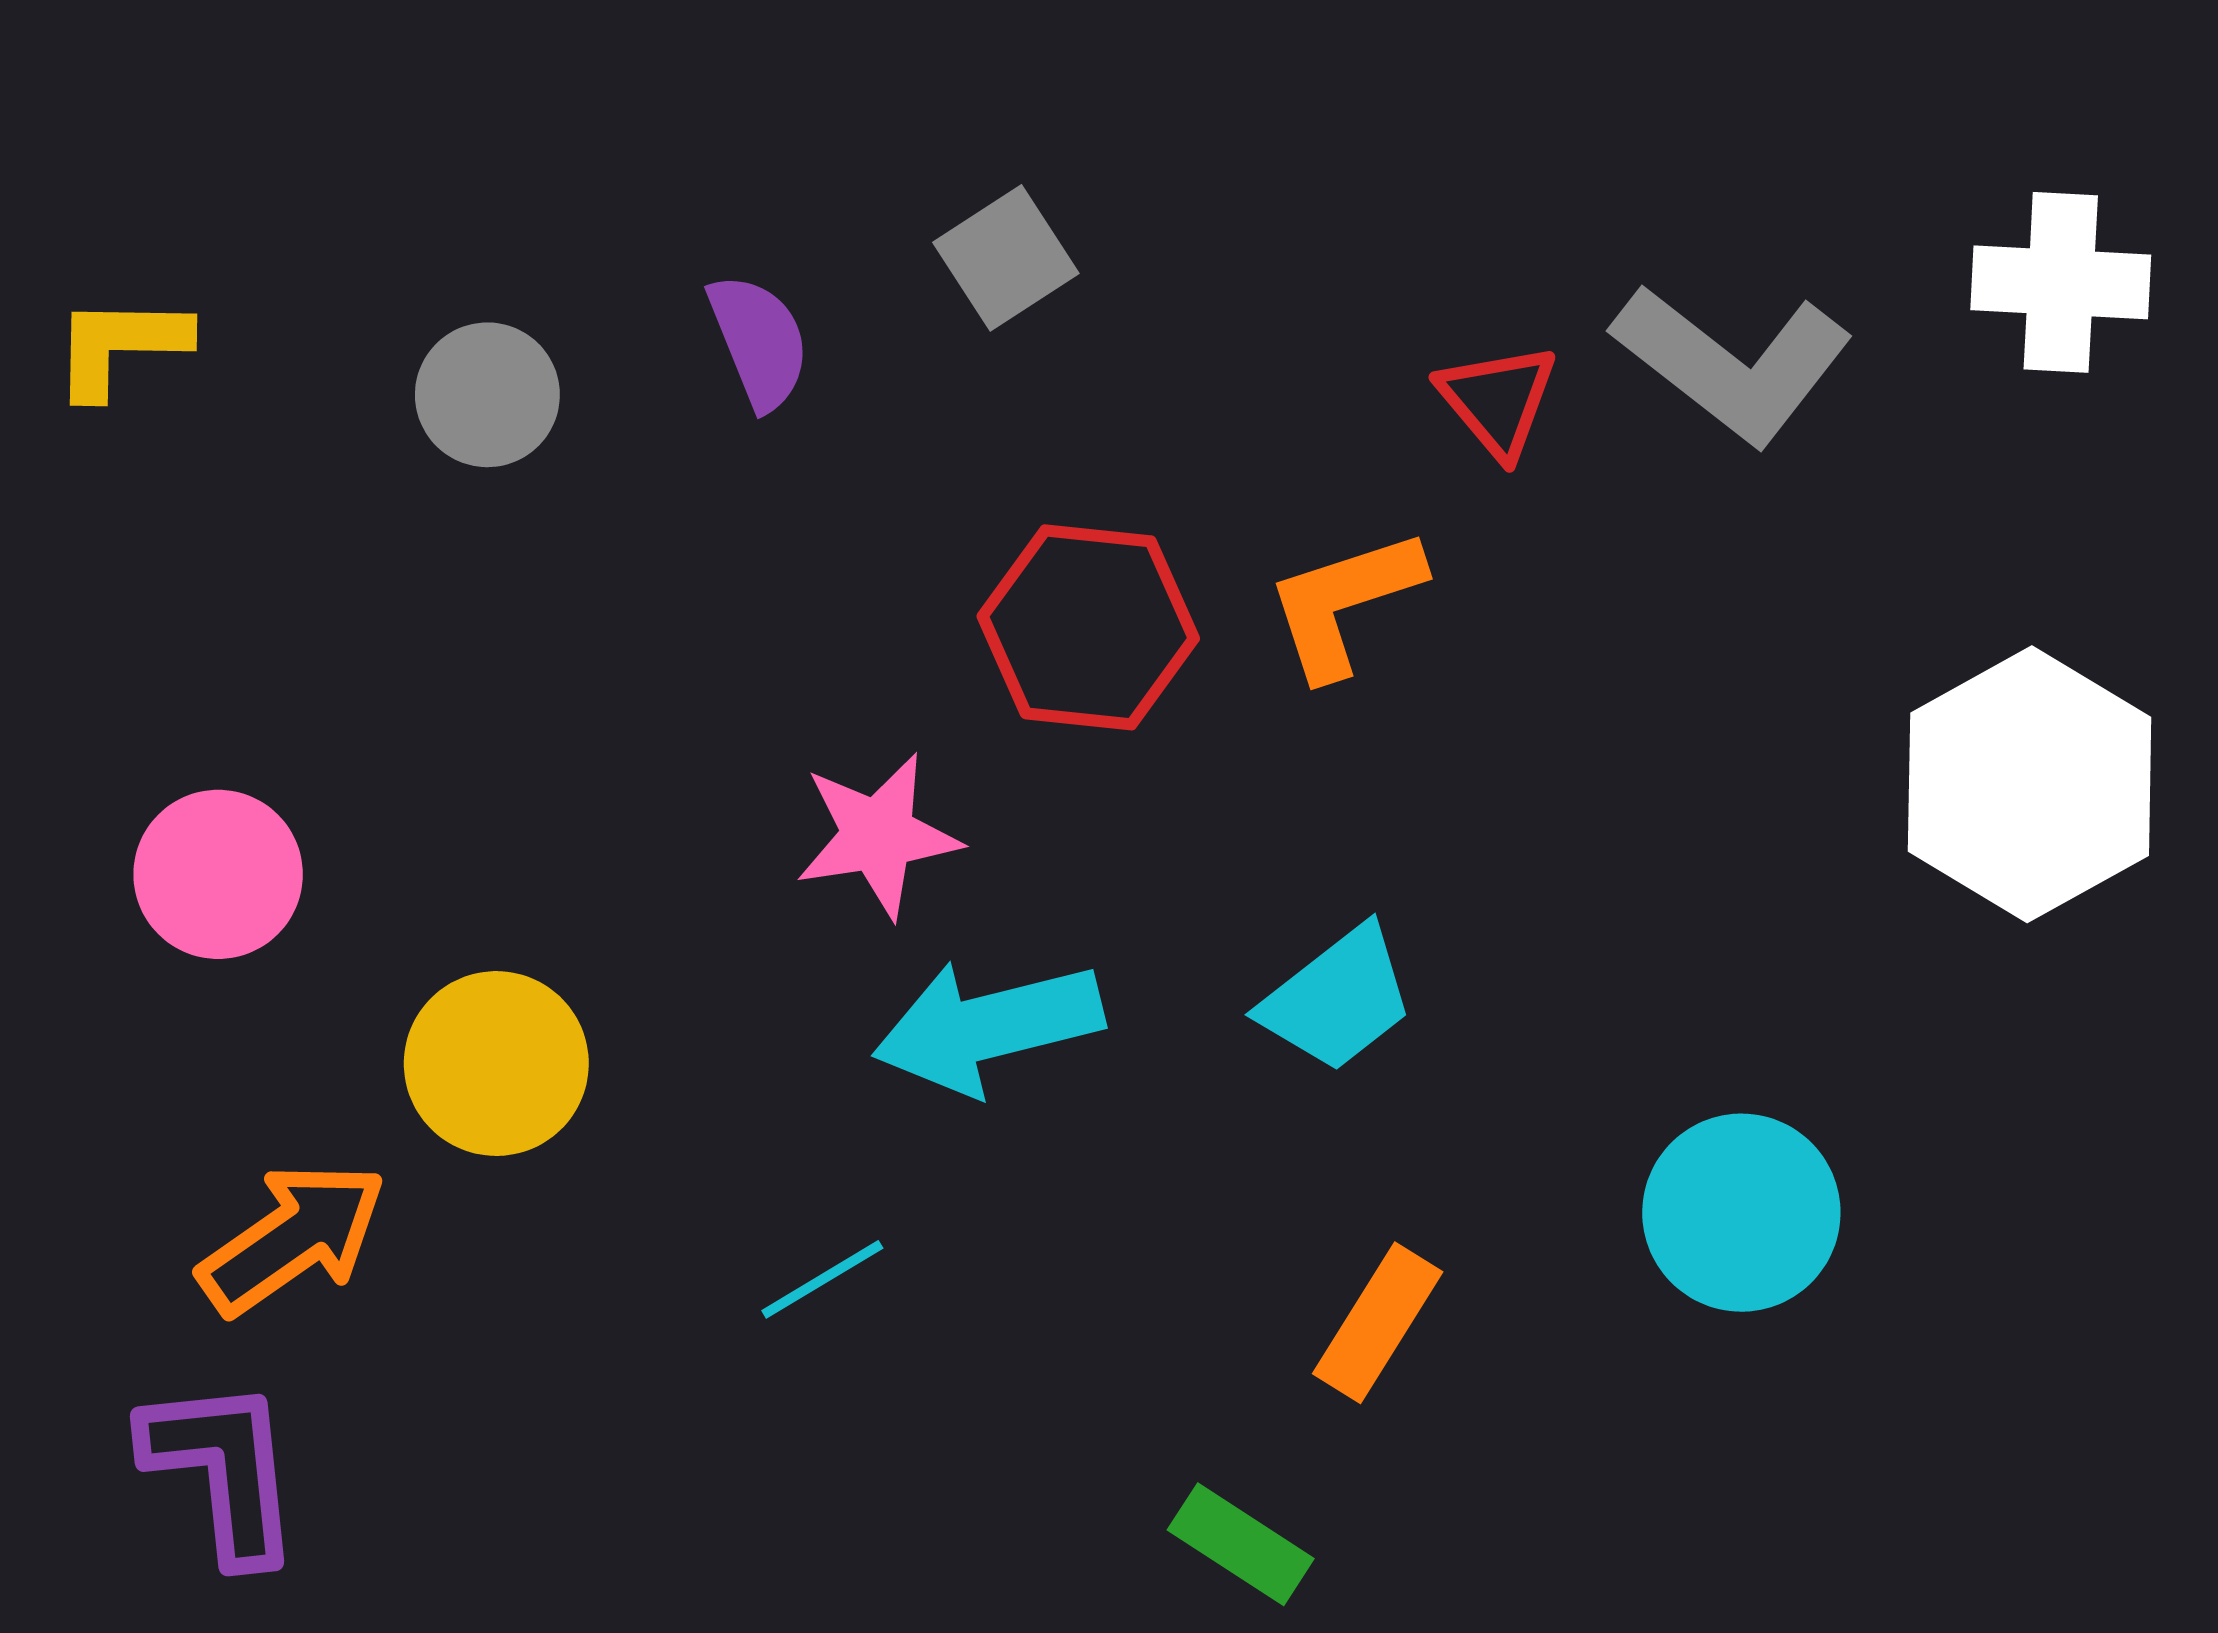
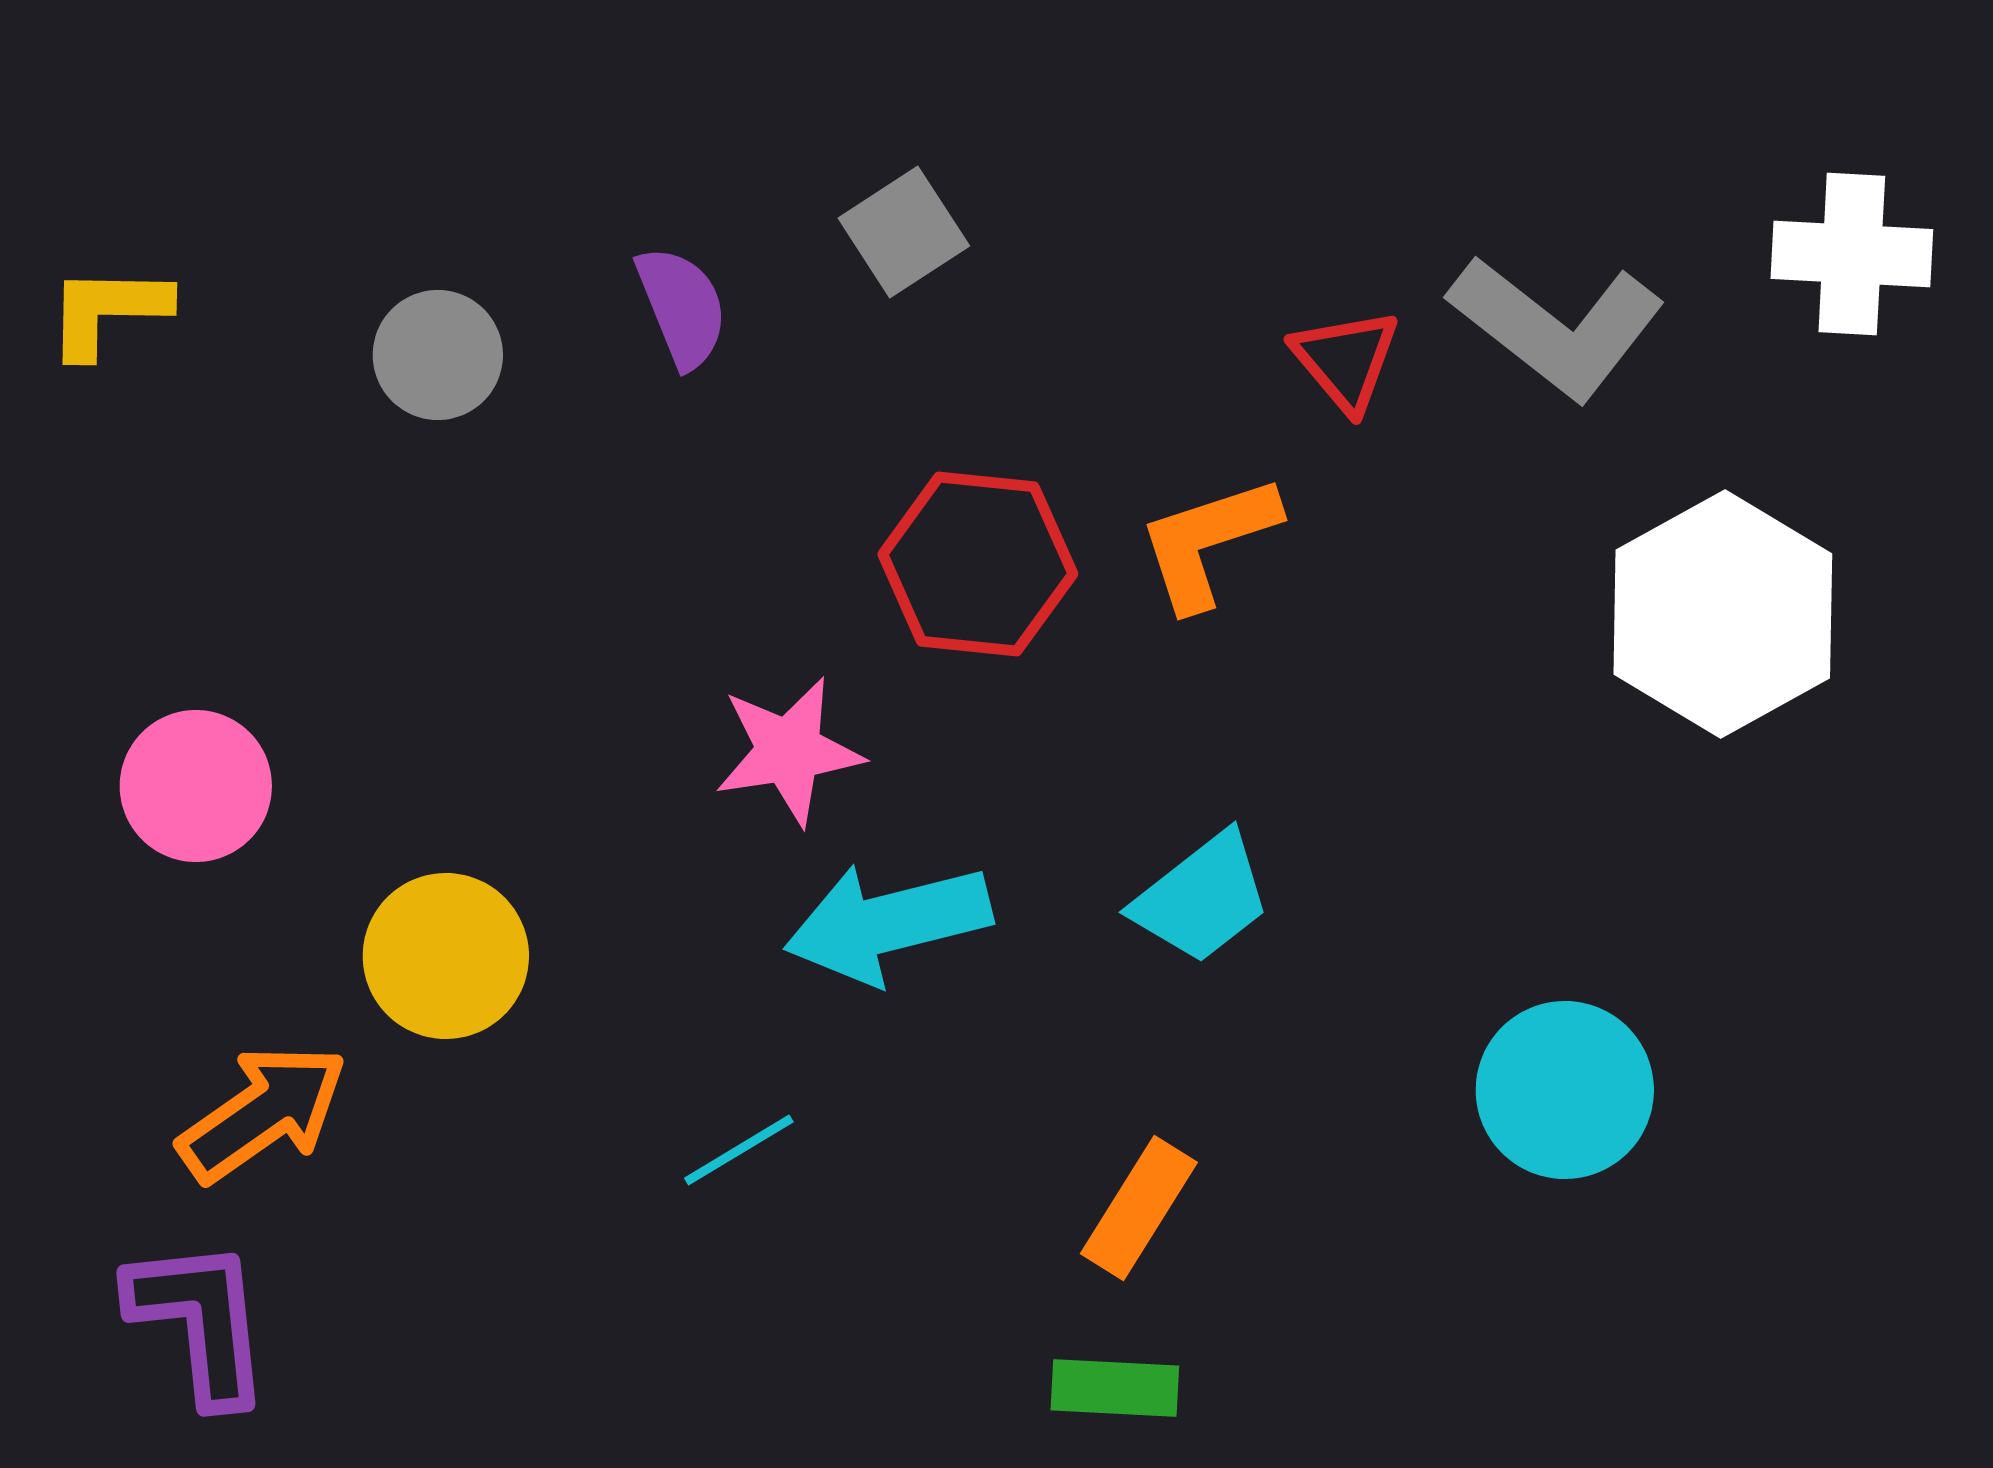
white hexagon: (2030, 784) -> (1723, 614), moved
orange rectangle: (1378, 1323) -> (1139, 1208), moved
green rectangle: (1241, 1544) -> (1115, 1388), turned -30

